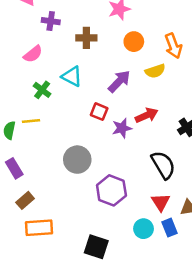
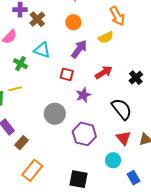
brown cross: (86, 38) -> (37, 19), moved, turned -35
orange circle: (134, 42) -> (73, 22), moved
purple star: (122, 128) -> (83, 95), moved
brown rectangle: (25, 200) -> (22, 143), moved
orange rectangle: (39, 228) -> (32, 170), turned -40
blue rectangle: (169, 228) -> (133, 178), moved

